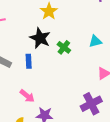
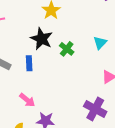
cyan triangle: (95, 41) -> (100, 43), turned -32
purple cross: (91, 104) -> (95, 109), turned -35

